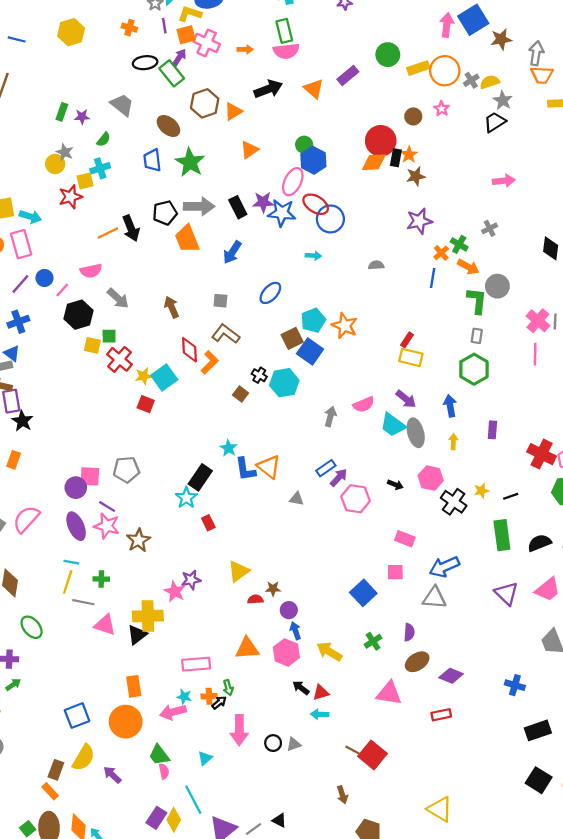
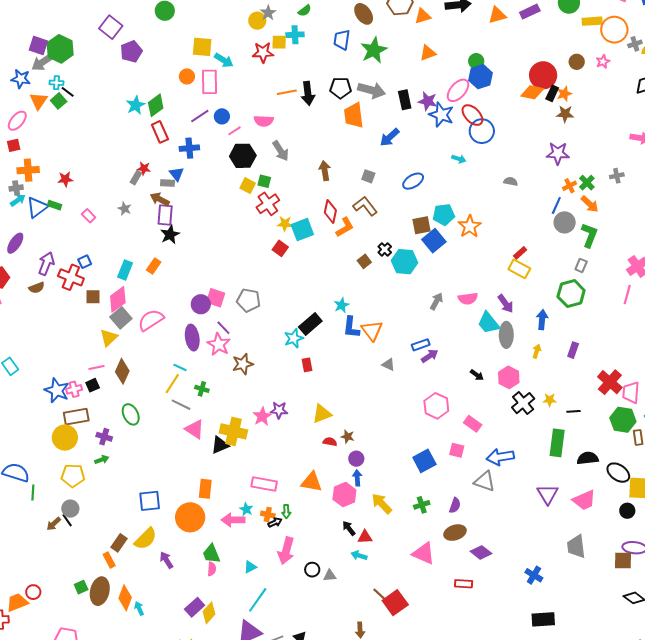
orange triangle: (314, 89) -> (497, 15), turned 48
gray circle: (497, 286) -> (565, 222), moved
pink hexagon: (356, 499) -> (436, 406), moved
cyan line: (193, 800) -> (258, 600), moved, turned 48

